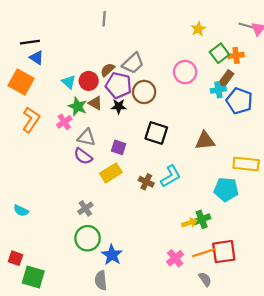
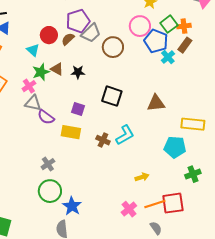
pink circle: (185, 72) -> (140, 26), moved
brown rectangle: (226, 79) -> (185, 45), moved
red circle: (89, 81) -> (49, 35), moved
purple pentagon: (119, 85) -> (78, 21), moved, turned -30
cyan cross: (218, 90) -> (168, 57), turned -32
brown circle: (144, 92) -> (113, 47), moved
blue pentagon: (239, 101) -> (156, 41), moved
green star: (78, 106) -> (41, 72), turned 30
gray triangle: (86, 137) -> (33, 103), moved
yellow rectangle: (111, 173) -> (71, 132), turned 42
green cross: (202, 219) -> (193, 174), moved

